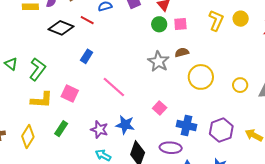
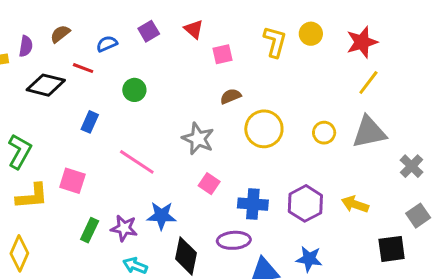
green circle: (159, 24) -> (134, 90), moved
gray star: (158, 61) -> (198, 139), moved
green rectangle: (61, 129) -> (90, 230), moved

